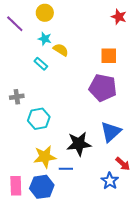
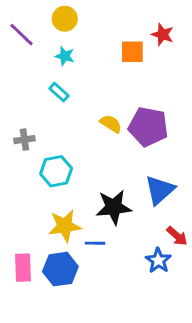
red star: (119, 17) -> (163, 35), moved
yellow semicircle: (61, 50) -> (111, 124), moved
orange square: (109, 56) -> (132, 52), moved

